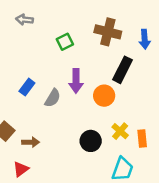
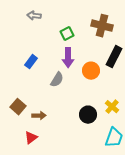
purple arrow: (76, 81) -> (68, 58), moved
blue rectangle: (27, 87) -> (31, 62), moved
orange circle: (104, 96) -> (91, 71), moved

